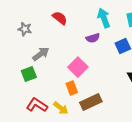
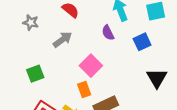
purple semicircle: (93, 38) -> (108, 33), turned 80
gray arrow: (41, 54) -> (63, 40), moved

